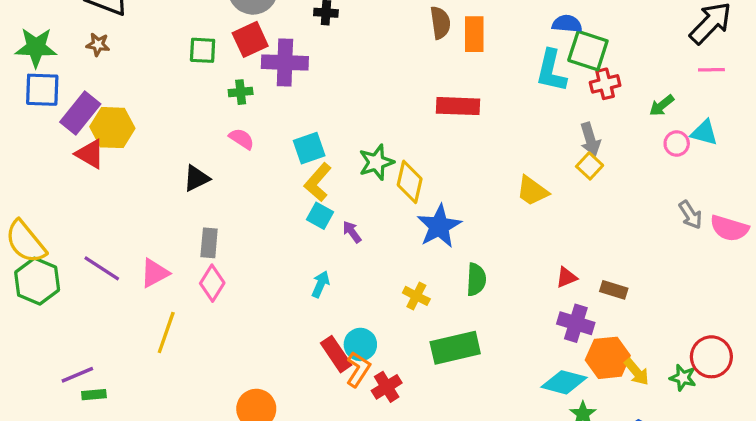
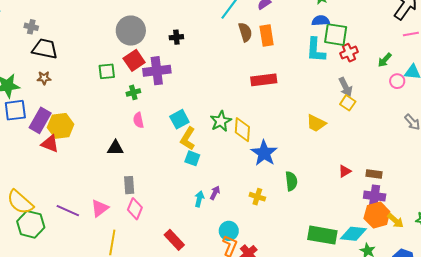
pink semicircle: (242, 139) -> (138, 120), turned -126
black triangle: (196, 178) -> (115, 148), turned 36
purple arrow: (352, 232) -> (215, 193), moved, turned 72
purple cross: (576, 323) -> (375, 196), moved
green rectangle: (455, 348) -> (322, 235), moved, turned 32
red rectangle: (336, 354) -> (174, 240), moved

